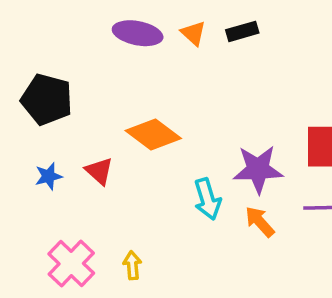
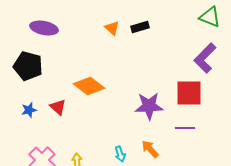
purple ellipse: (138, 33) -> (44, 28), moved
cyan arrow: (207, 199) -> (120, 154), moved, size x0.7
orange arrow: (260, 222) -> (150, 149), moved

